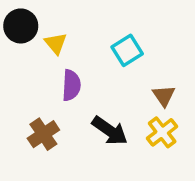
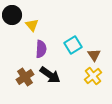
cyan square: (127, 50) -> (73, 45), moved
black arrow: (110, 131) -> (50, 75), moved

